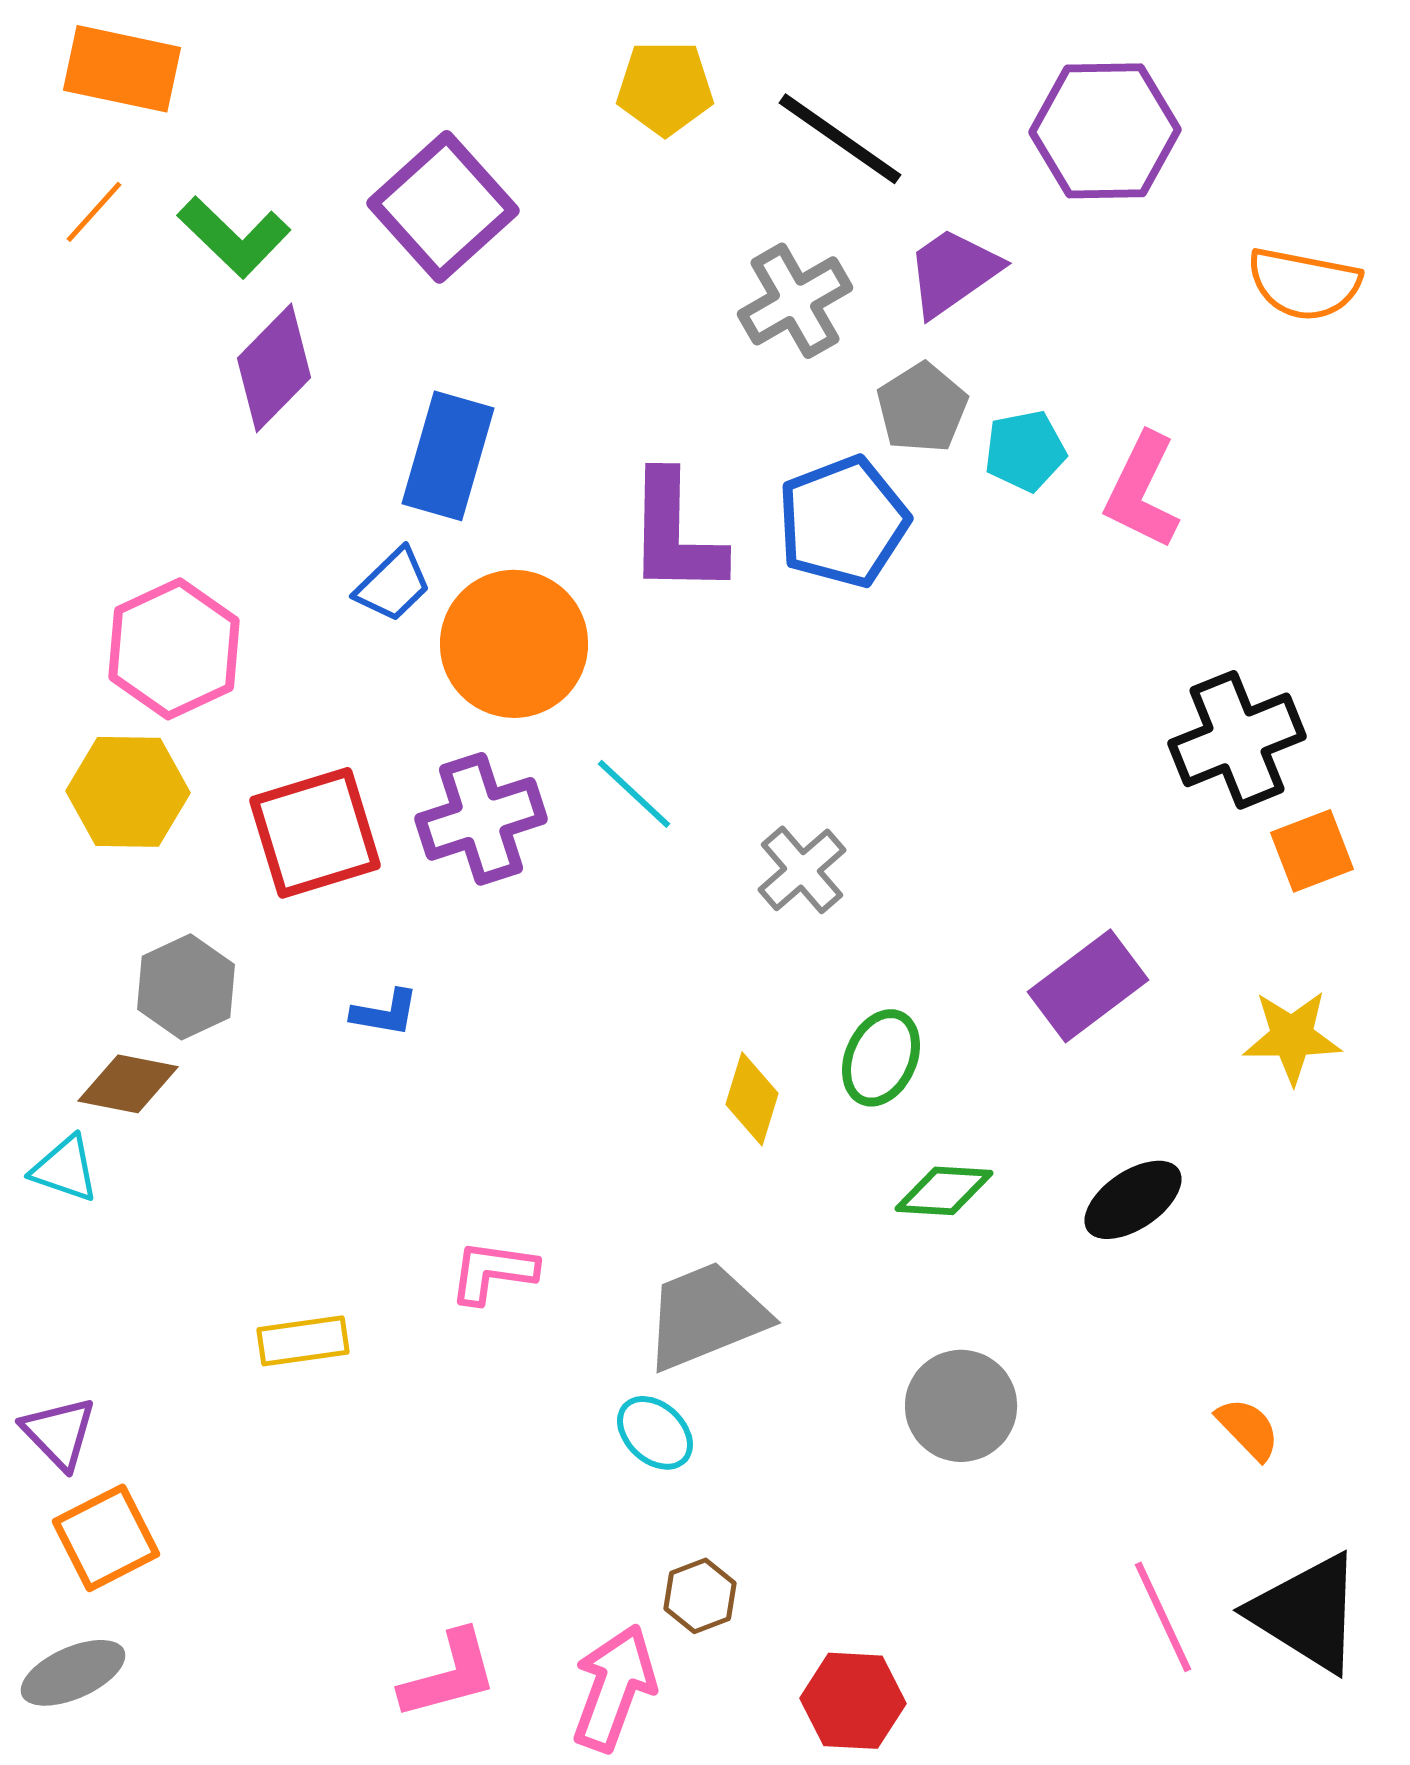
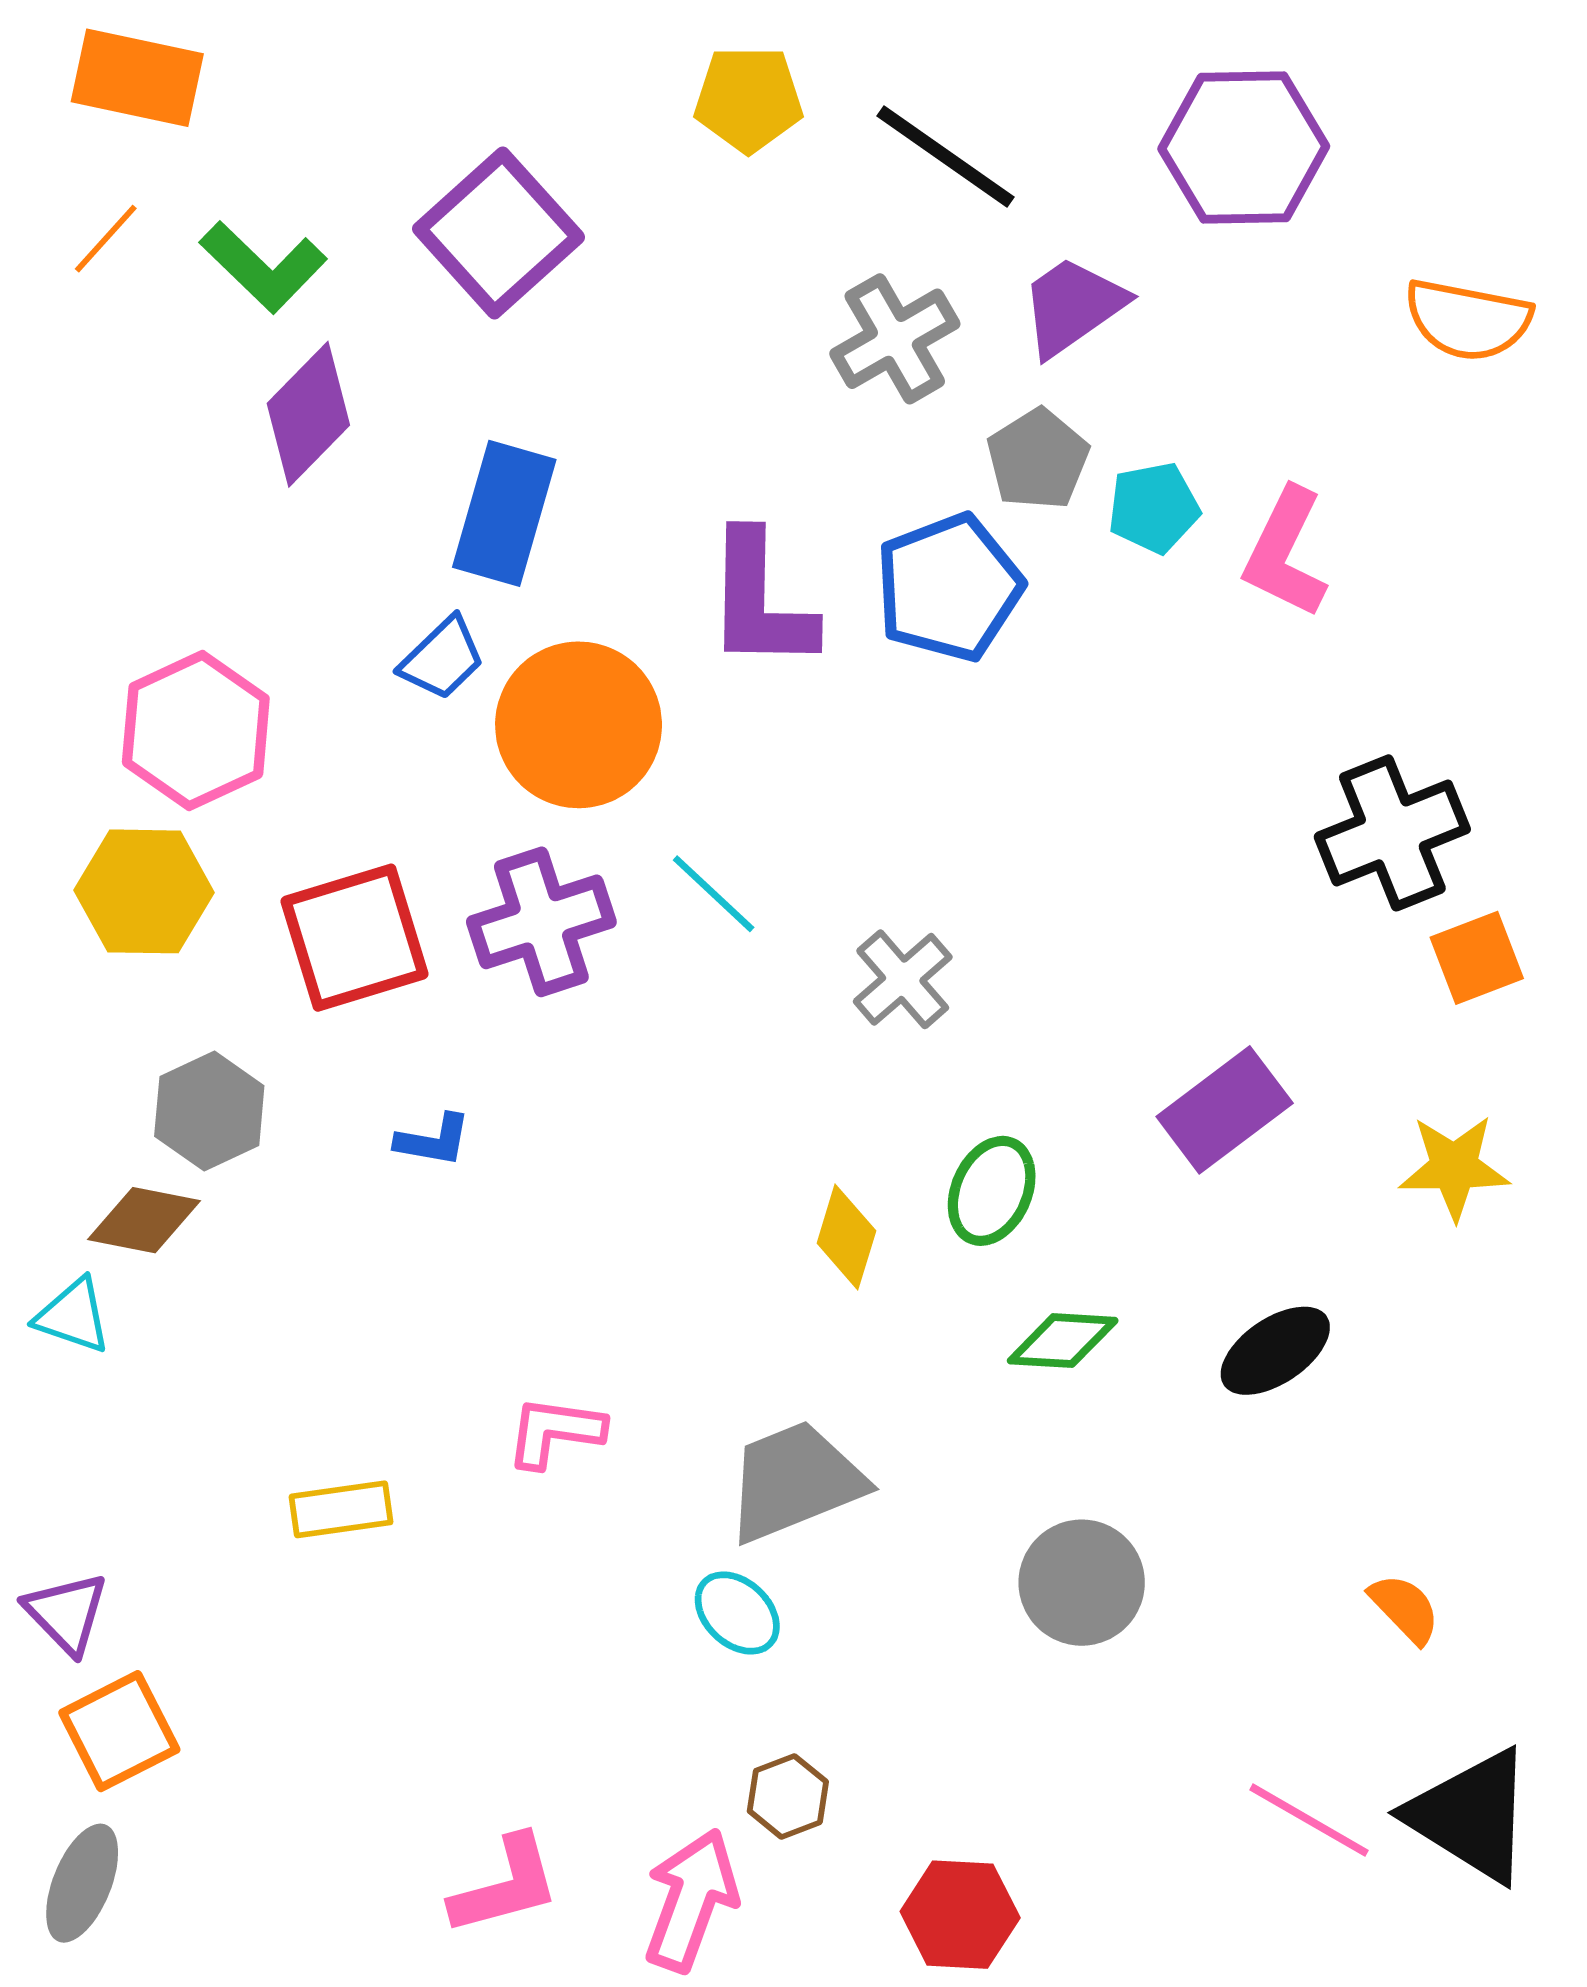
pink line: (1163, 1617) -> (1309, 1820), turned -35
gray ellipse: (73, 1673) -> (82, 1883), turned -44

